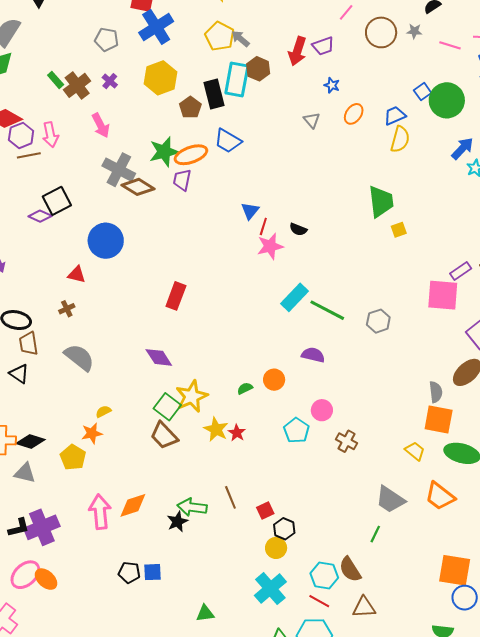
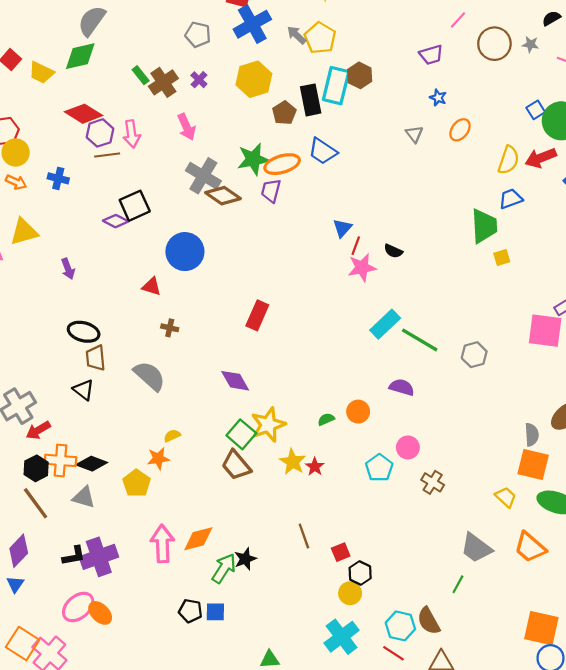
gray arrow: (240, 39) -> (296, 35), moved
red arrow: (297, 51) -> (541, 158), moved, turned 48
blue trapezoid: (395, 116) -> (511, 199), moved
brown cross: (67, 309) -> (170, 328), moved, turned 35
green arrow: (192, 507) -> (224, 568), moved, turned 112

